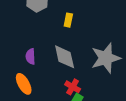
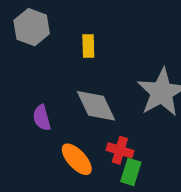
orange ellipse: (24, 84) -> (77, 159), moved

